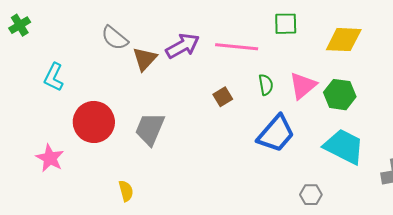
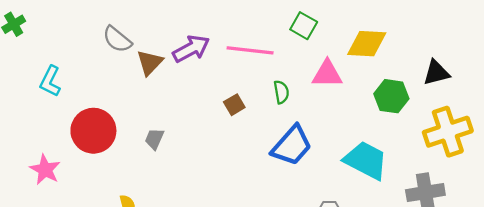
green square: (286, 24) -> (304, 26), turned 30
pink triangle: (303, 86) -> (327, 74), moved, turned 40
green hexagon: (340, 95) -> (391, 96), moved
gray trapezoid: (150, 129) -> (154, 139), size x0.6

